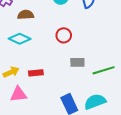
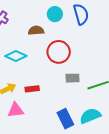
brown semicircle: (26, 15) -> (36, 30), moved
red circle: (64, 35) -> (59, 52), size x1.5

